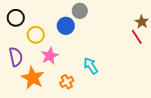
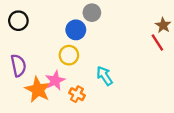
yellow circle: (36, 35) -> (69, 55), moved
pink star: (50, 56) -> (55, 80), moved
orange cross: (67, 82) -> (77, 94), turned -32

